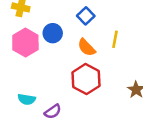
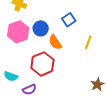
orange semicircle: (86, 47) -> (55, 42), moved
red hexagon: (86, 79) -> (42, 64), moved

